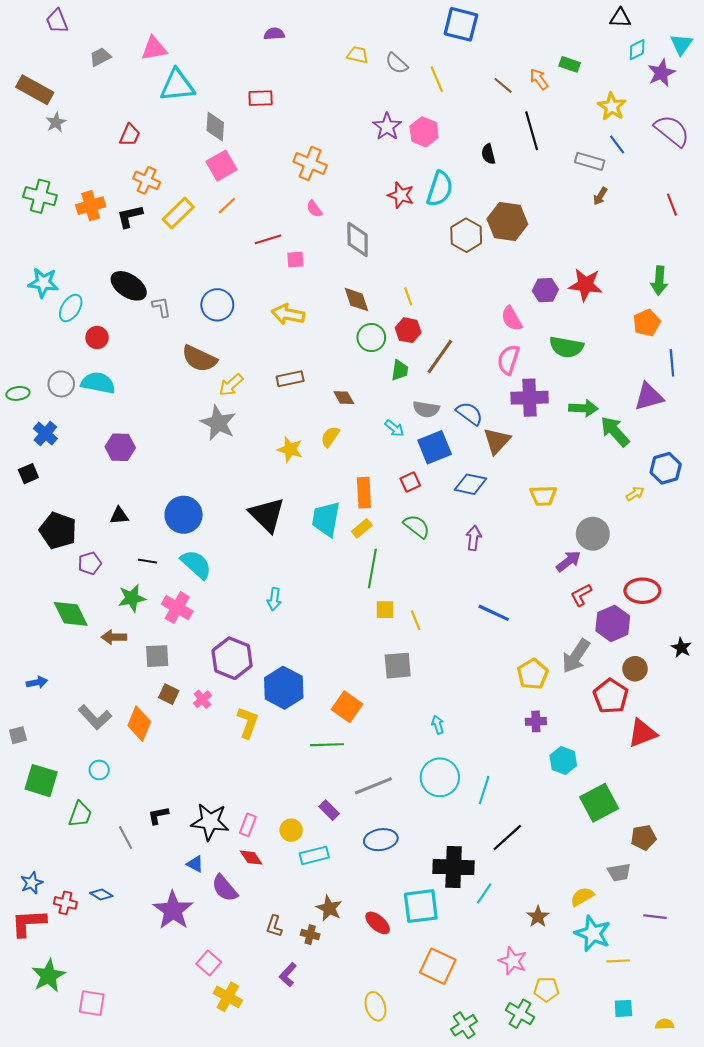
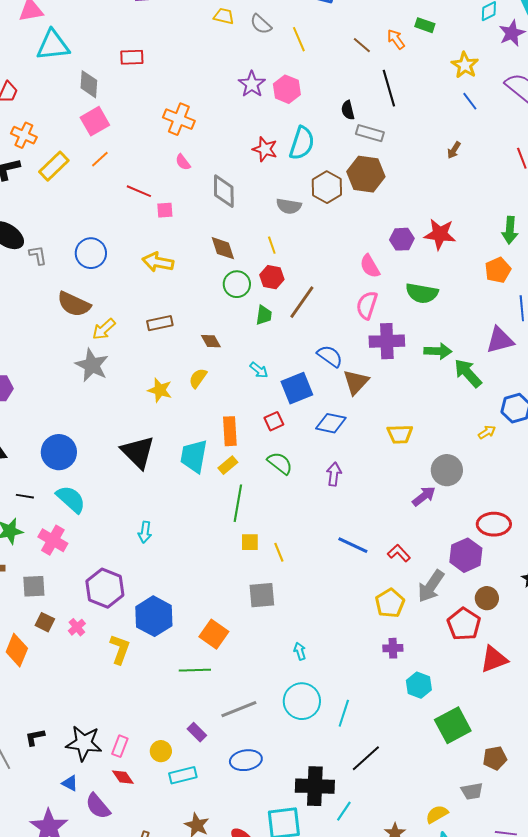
gray rectangle: (590, 161) -> (370, 133), moved
red line: (268, 239) -> (139, 191), turned 40
gray semicircle: (426, 409) -> (289, 206), moved
red L-shape: (581, 595) -> (399, 553), moved, turned 75

